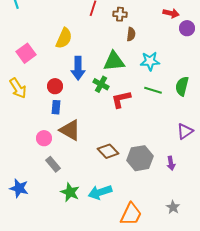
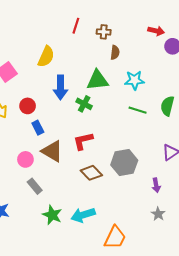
red circle: (55, 86) -> (28, 106), moved
red L-shape: (121, 99) -> (83, 141), moved
blue rectangle: (56, 107) -> (38, 128), turned -32
gray hexagon: (140, 158) -> (124, 163), moved
gray star: (173, 207) -> (158, 214), moved

